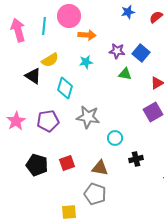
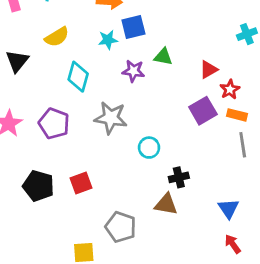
purple star: (117, 51) -> (133, 71), moved
blue square: (141, 53) -> (133, 27), moved, turned 36
black triangle: (33, 76) -> (17, 61), moved, turned 36
purple pentagon: (48, 121) -> (54, 123), turned 30
brown triangle: (100, 168) -> (166, 204), moved

